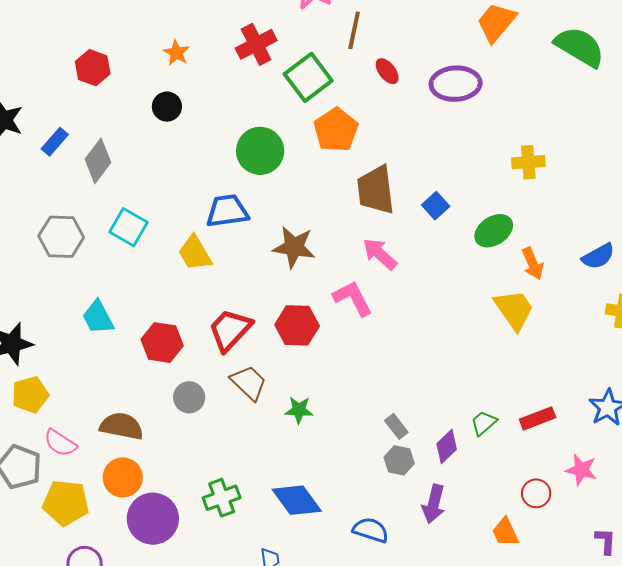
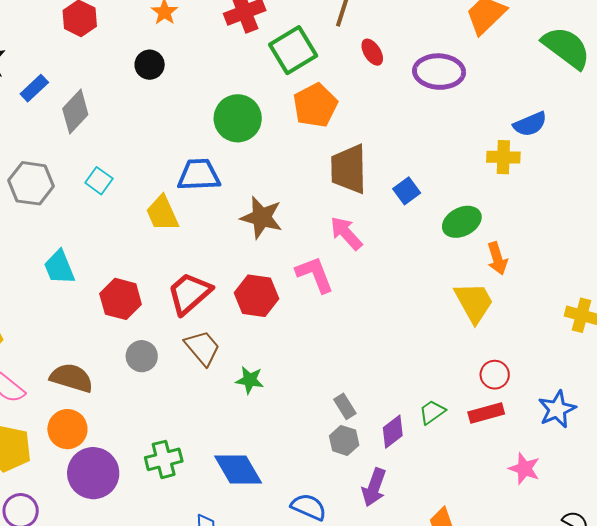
cyan square: (129, 227) -> (99, 181), size x0.7
blue semicircle: (598, 256) -> (530, 124), moved
red circle: (536, 493) -> (495, 375), moved

